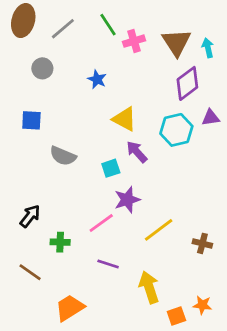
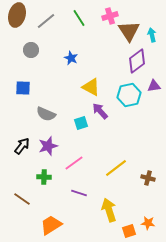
pink cross: (134, 41) -> (110, 16), moved
purple star: (127, 200) -> (48, 146), moved
black arrow: (30, 216) -> (22, 146), moved

